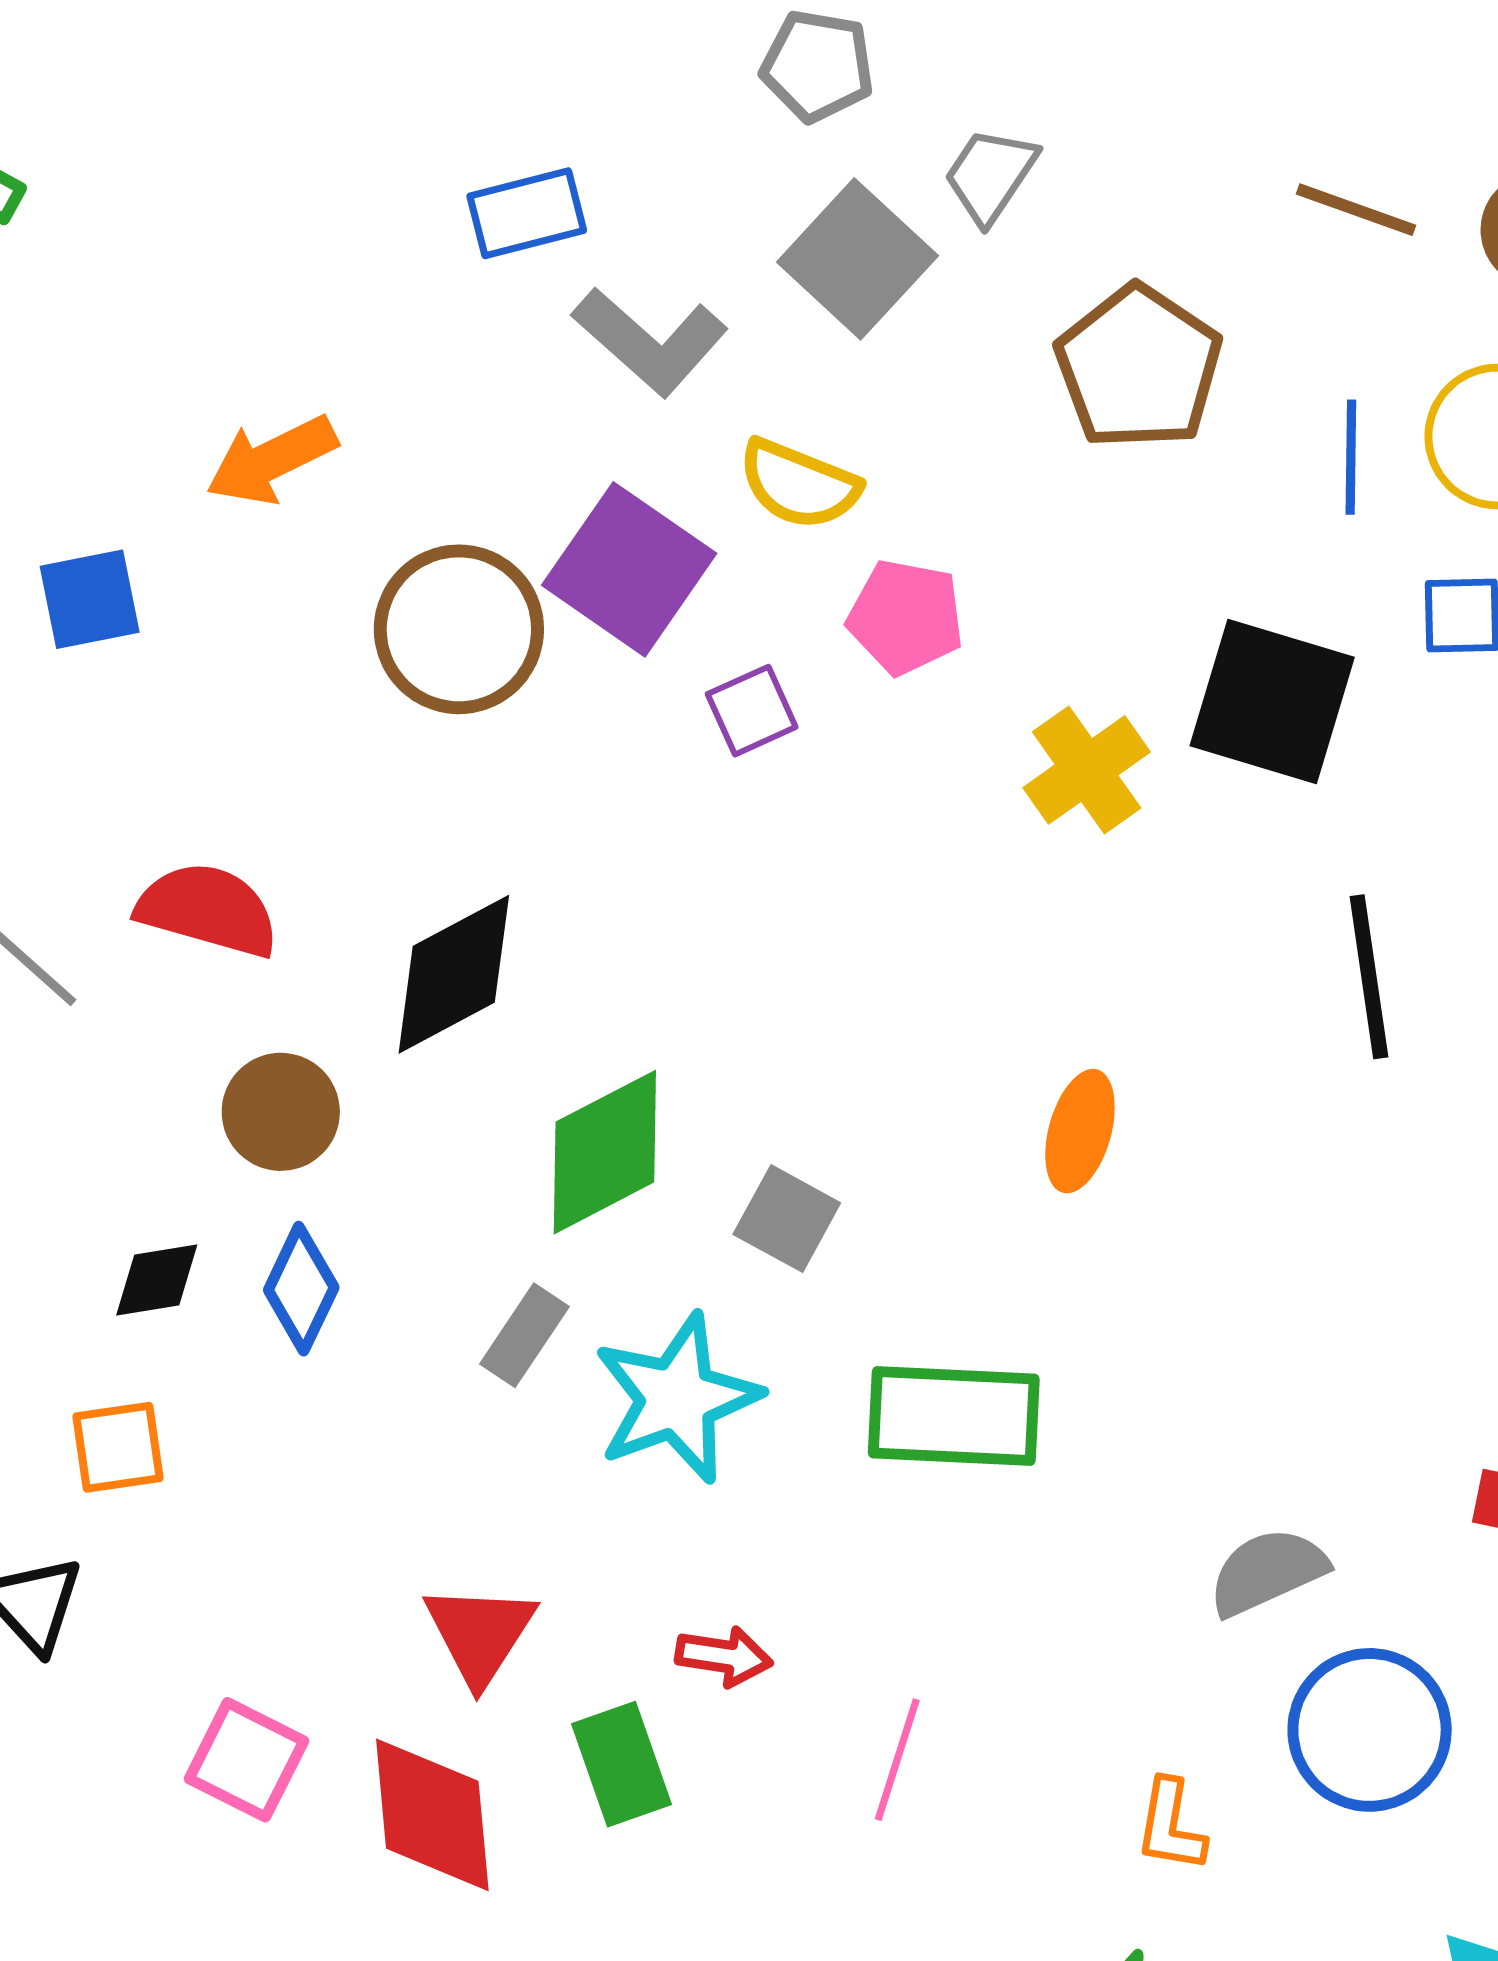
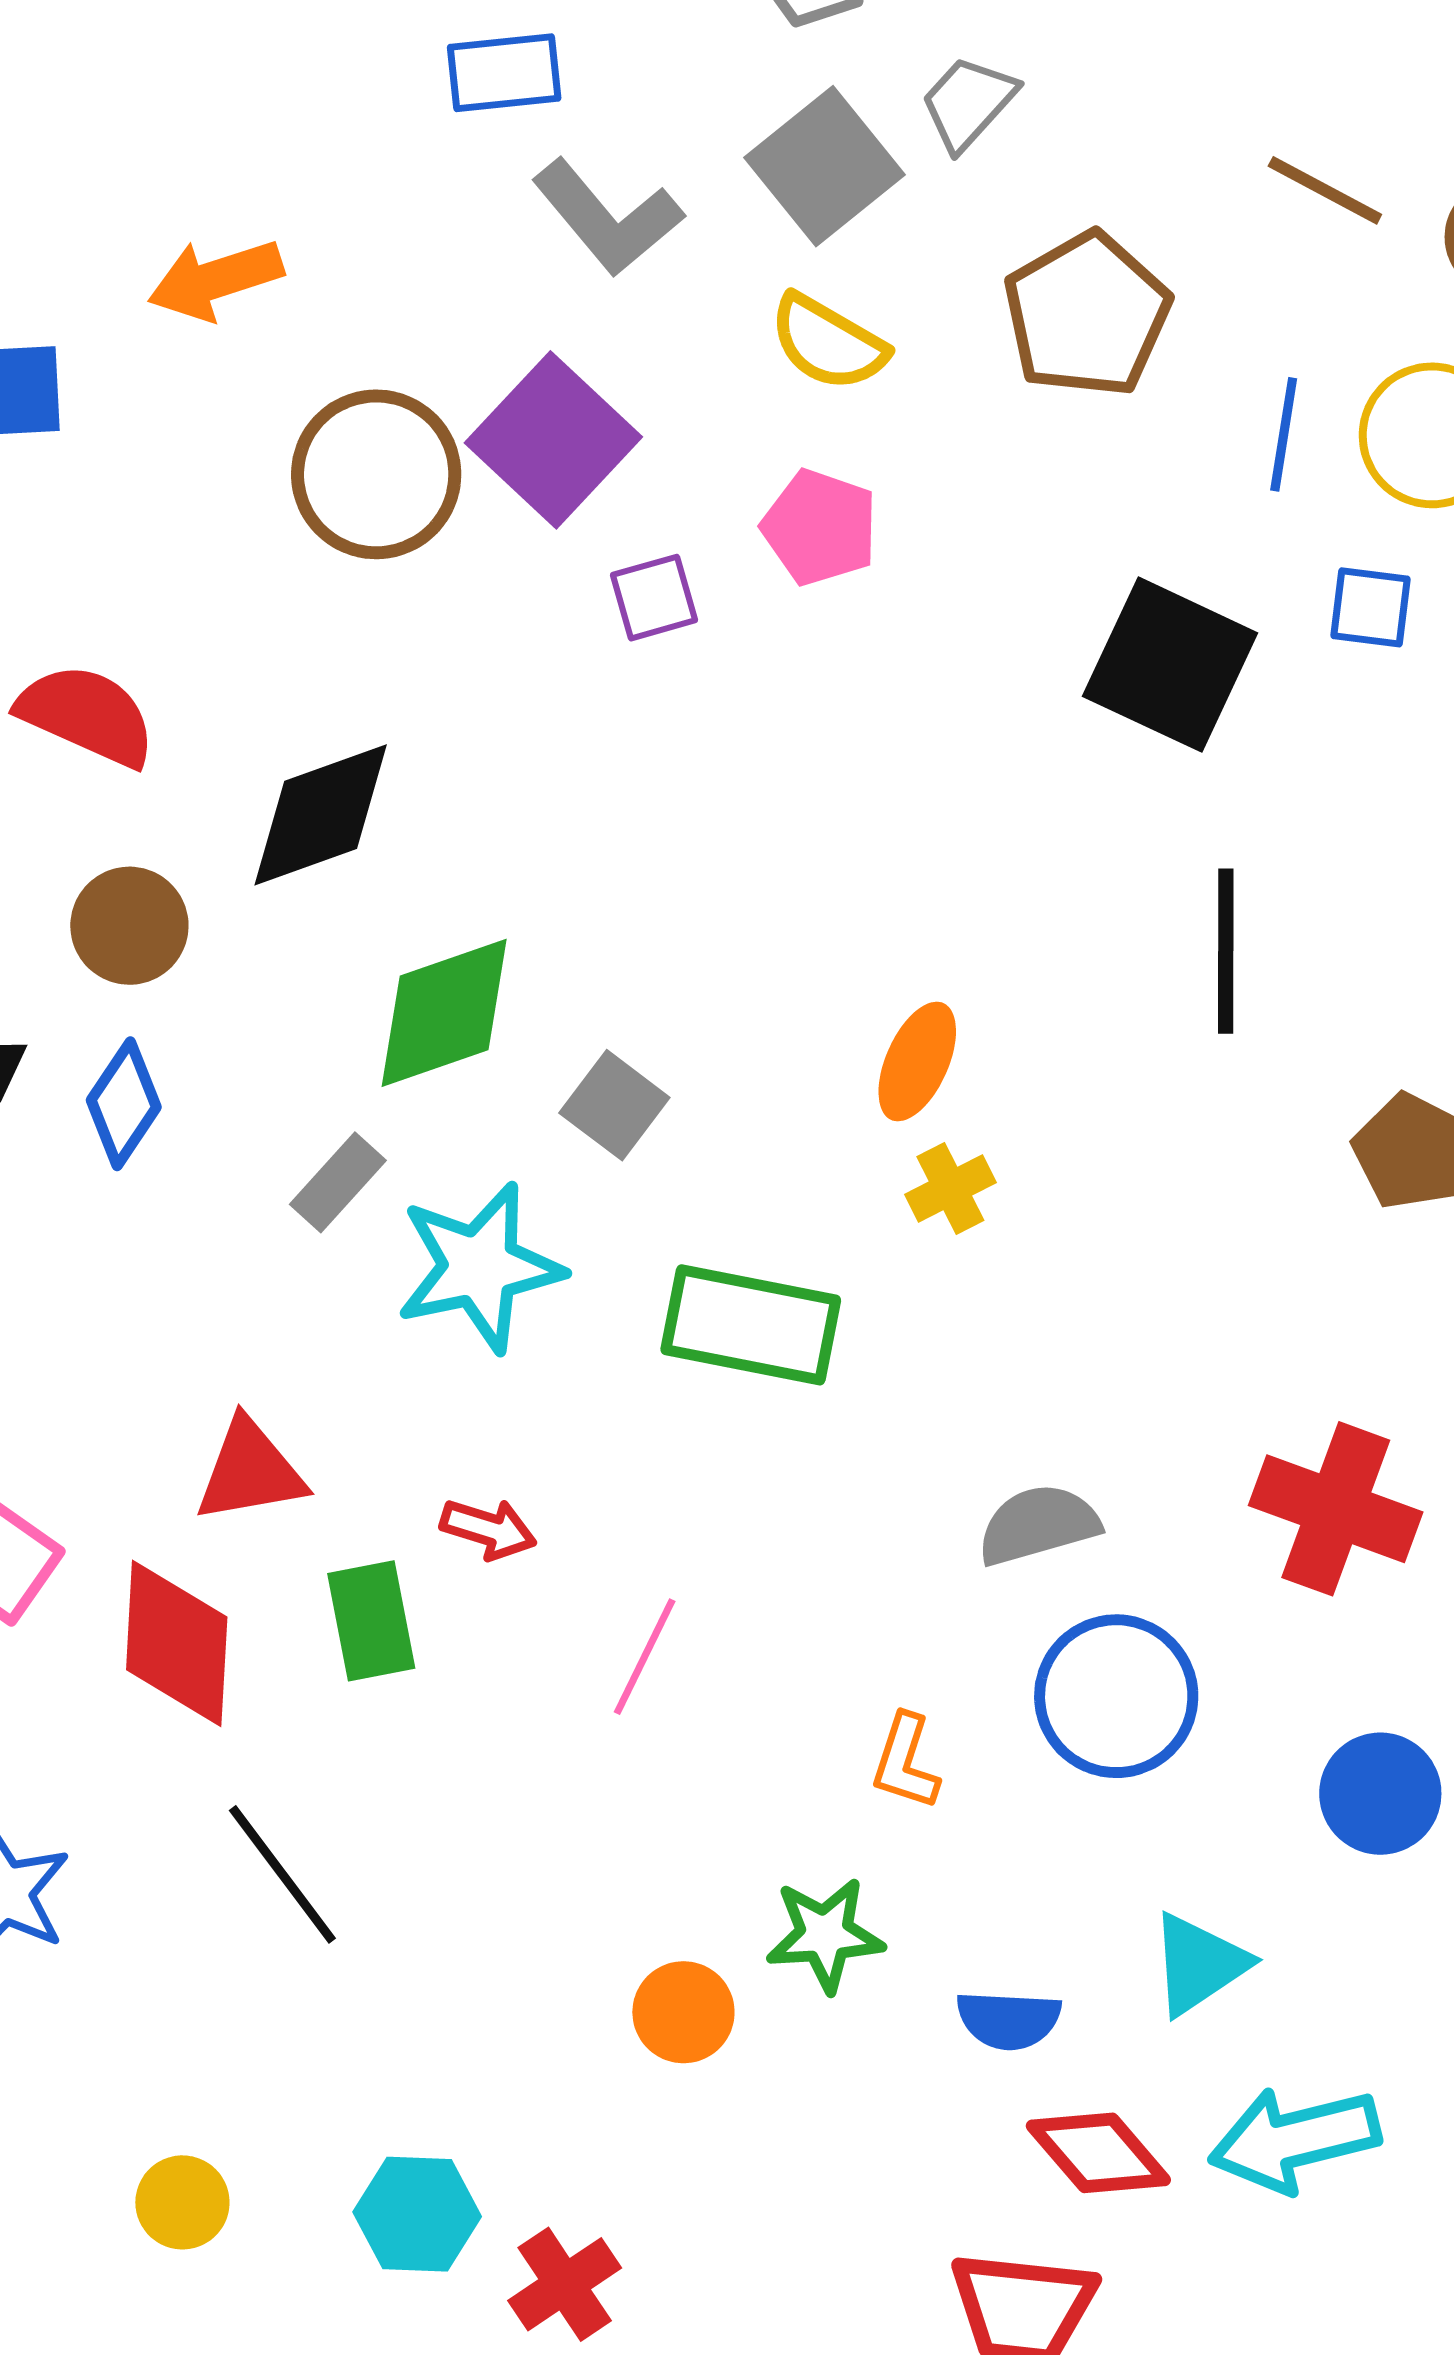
yellow semicircle: (799, 484) -> (828, 343), moved
yellow cross: (1087, 770) -> (950, 1188), moved, size x0.7
red triangle: (480, 1634) -> (250, 1471), turned 39

